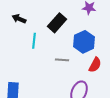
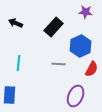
cyan line: (34, 41) -> (19, 63), moved

